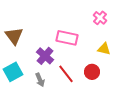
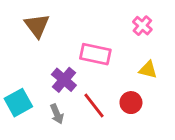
brown triangle: (14, 36) -> (37, 26), moved

